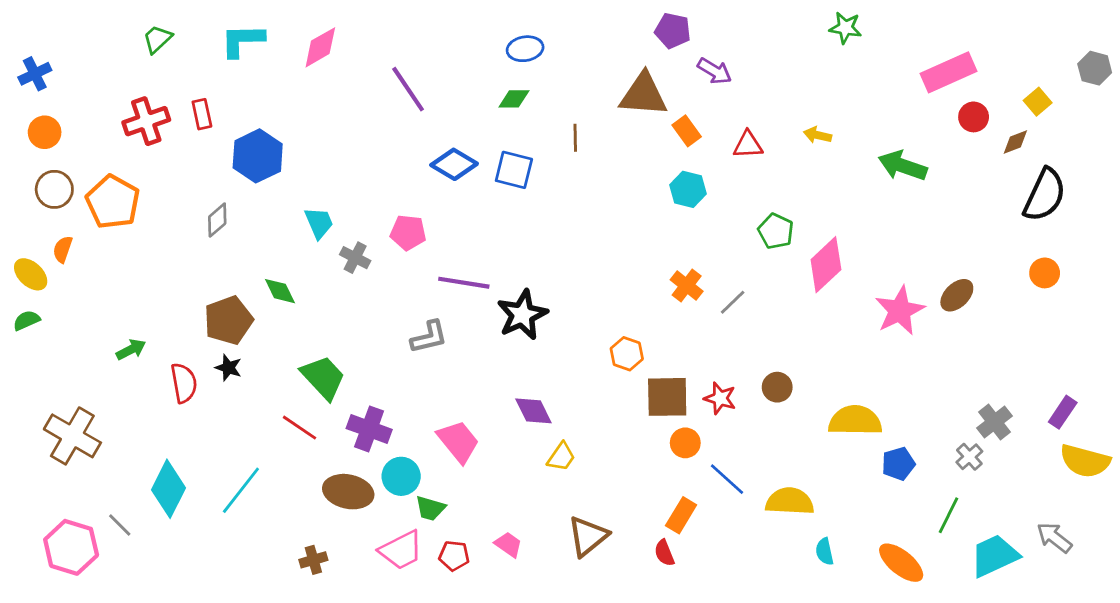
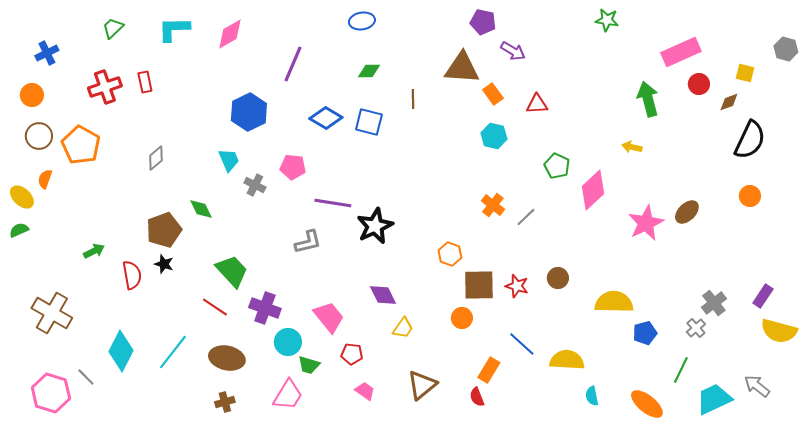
blue ellipse: (525, 49) -> (362, 21), moved
blue cross: (35, 74) -> (47, 53), moved
purple line: (408, 89) -> (293, 64), turned 57
yellow square: (1038, 102) -> (745, 73), turned -36
yellow arrow: (818, 135) -> (632, 147), moved
blue hexagon: (258, 156) -> (249, 112), moved
green arrow: (903, 166) -> (648, 99), moved, turned 56
orange circle: (685, 443) -> (462, 318), moved
brown ellipse: (348, 492) -> (227, 358), moved
pink trapezoid: (401, 550) -> (288, 395), turned -32
red pentagon: (454, 556) -> (352, 354), moved

